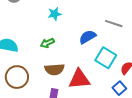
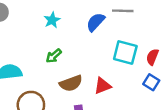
blue semicircle: (88, 37) -> (96, 22), moved
red triangle: (79, 79) -> (103, 86), size x0.7

